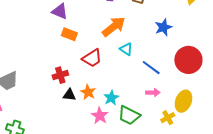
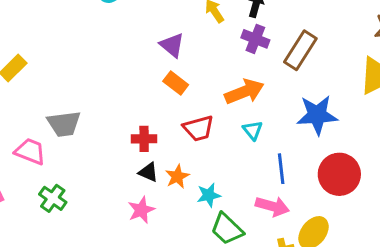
blue star: (163, 27) -> (317, 115), size x1.5
blue line: (151, 68) -> (281, 169), turned 30
pink arrow: (153, 93) -> (272, 206), size x1.5
pink star: (100, 116) -> (141, 210), moved

